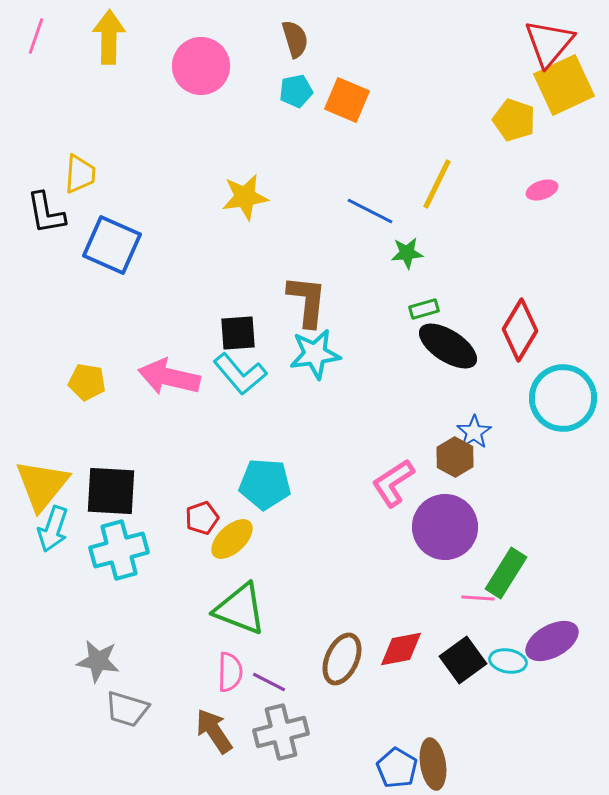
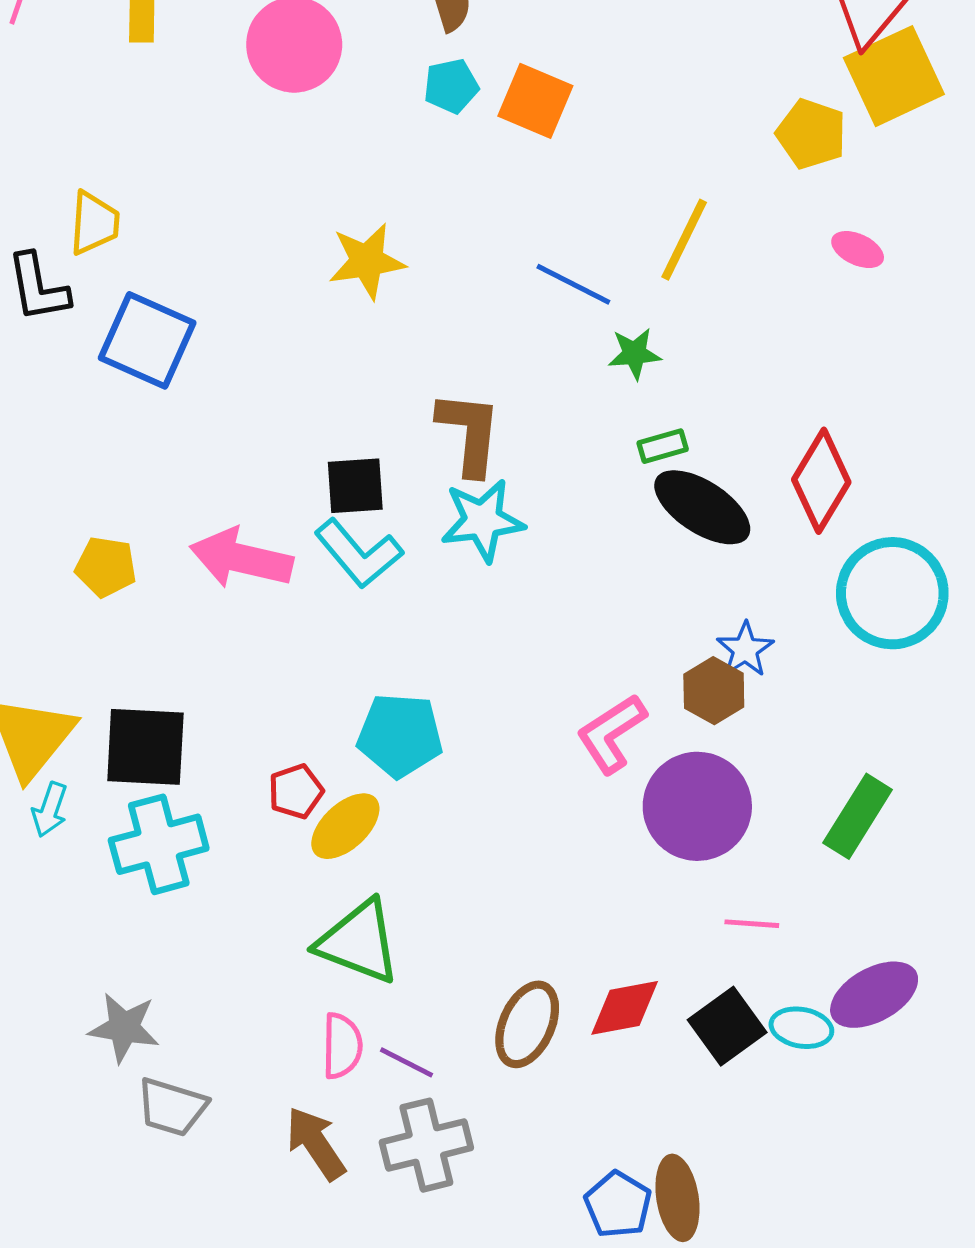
pink ellipse: (542, 190) -> (858, 250), turned 44
cyan arrow: (53, 529) -> (50, 810), size x0.7
green rectangle: (506, 573) -> (858, 816), moved

